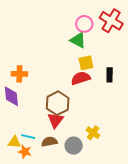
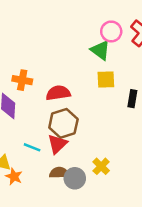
red semicircle: (81, 78) -> (58, 93), moved
cyan line: (28, 137) -> (32, 147), moved
brown semicircle: (49, 142) -> (59, 173), moved

